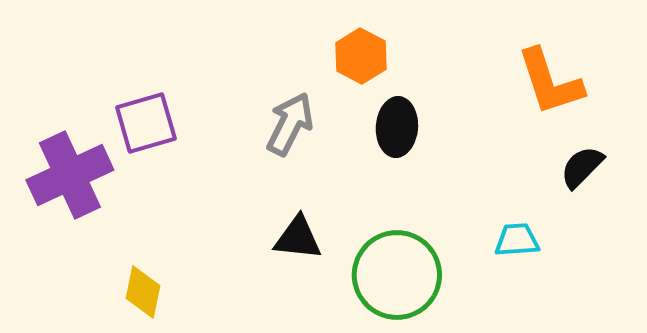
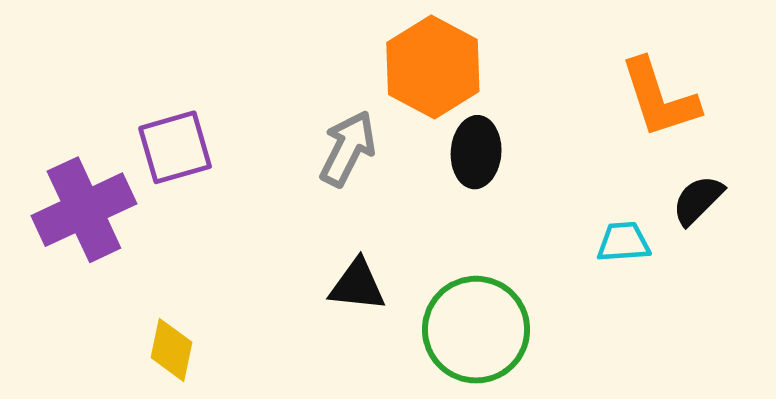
orange hexagon: (361, 56) -> (433, 67), size x1.5
cyan trapezoid: (517, 240) -> (624, 242), moved

